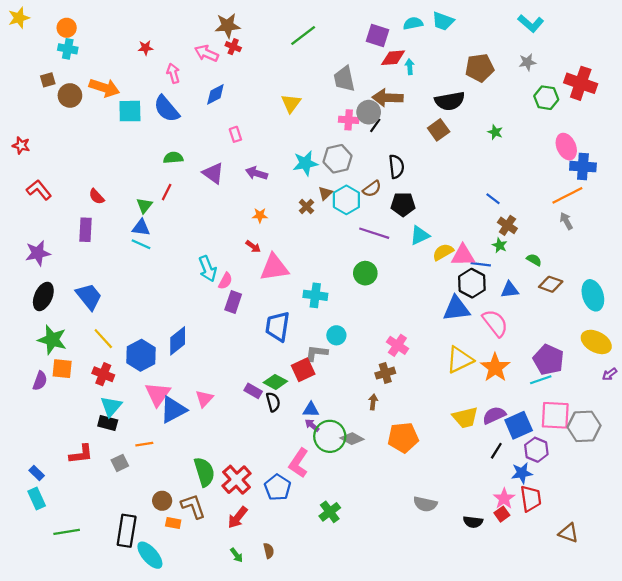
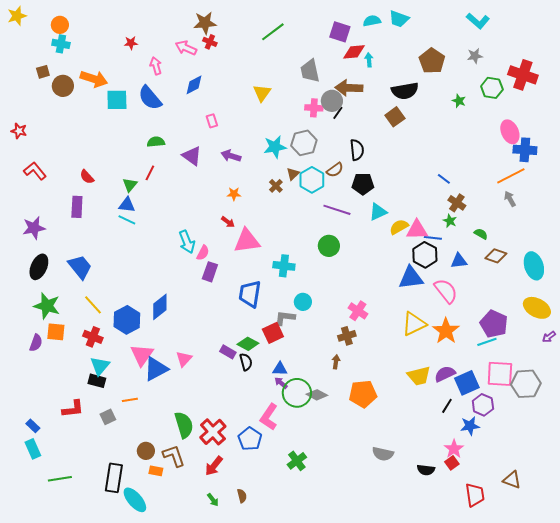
brown pentagon: (480, 68) -> (432, 61), turned -30
green star: (495, 132) -> (459, 101), moved
red trapezoid: (531, 499) -> (475, 495), moved

